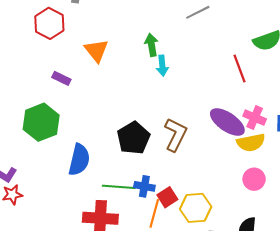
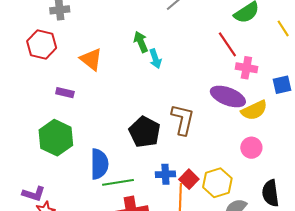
pink cross: (255, 118) -> (246, 68), moved
pink circle: (254, 179) -> (251, 148), moved
green line: (119, 187) -> (118, 182), moved

